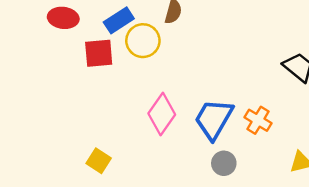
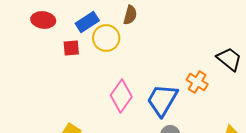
red square: (99, 53) -> (71, 48), size x0.7
orange cross: (258, 120) -> (197, 82), moved

